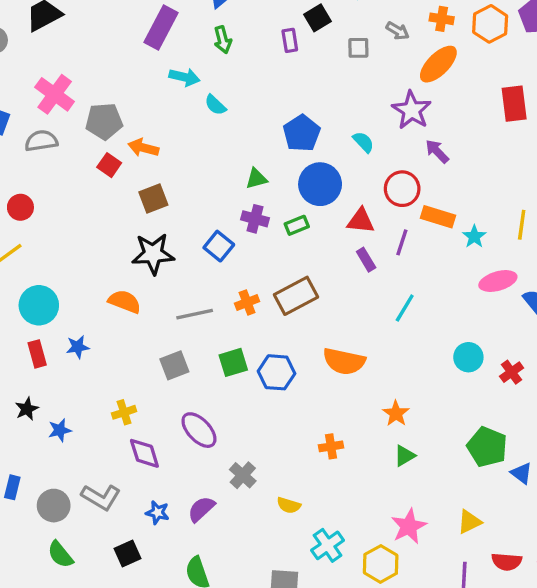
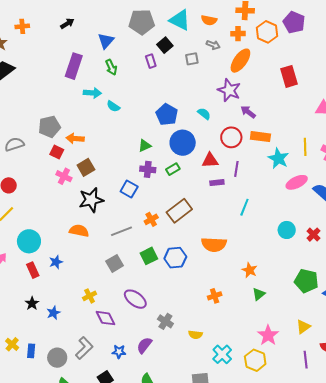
pink cross: (55, 94) -> (64, 176), moved, size x0.7
orange rectangle: (438, 217) -> (260, 137), moved
cyan star: (474, 237) -> (278, 158), size x1.5
purple rectangle: (366, 260) -> (217, 183), turned -56
gray L-shape: (101, 497) -> (84, 348), turned -65

